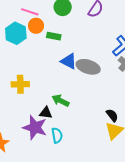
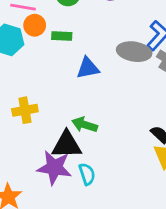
blue triangle: (69, 61) -> (88, 68), turned -30
gray ellipse: (88, 67) -> (134, 52), moved
black triangle: (46, 113) -> (67, 145), size x1.6

